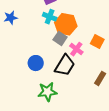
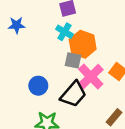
gray square: (60, 38) -> (73, 60), turned -32
pink cross: (76, 49) -> (91, 77), size x1.5

